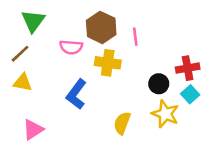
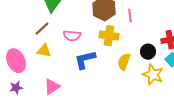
pink semicircle: (71, 47) -> (72, 36), moved
blue L-shape: (76, 94) -> (85, 60), turned 40
yellow semicircle: (122, 123) -> (124, 62), moved

